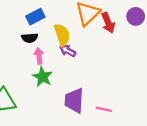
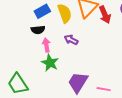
yellow semicircle: (62, 35) -> (65, 13), moved
purple trapezoid: (74, 101) -> (78, 82), turned 30

